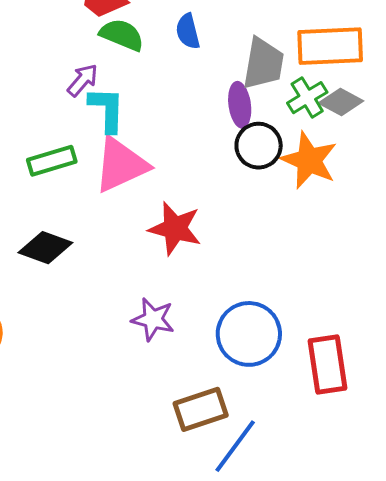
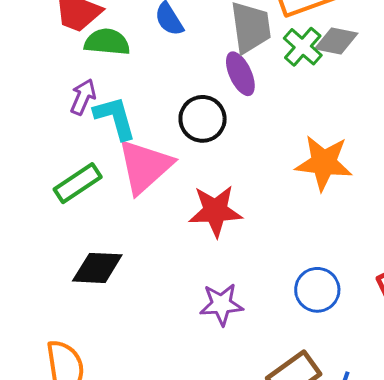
black circle: (259, 146) -> (203, 119), moved
orange star: (309, 160) -> (324, 163), moved
blue circle: (249, 334) -> (317, 290), size x0.7

